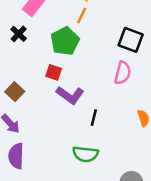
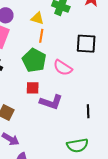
pink semicircle: (123, 73) -> (63, 68), moved, turned 126
black line: (94, 118) -> (88, 111), moved

